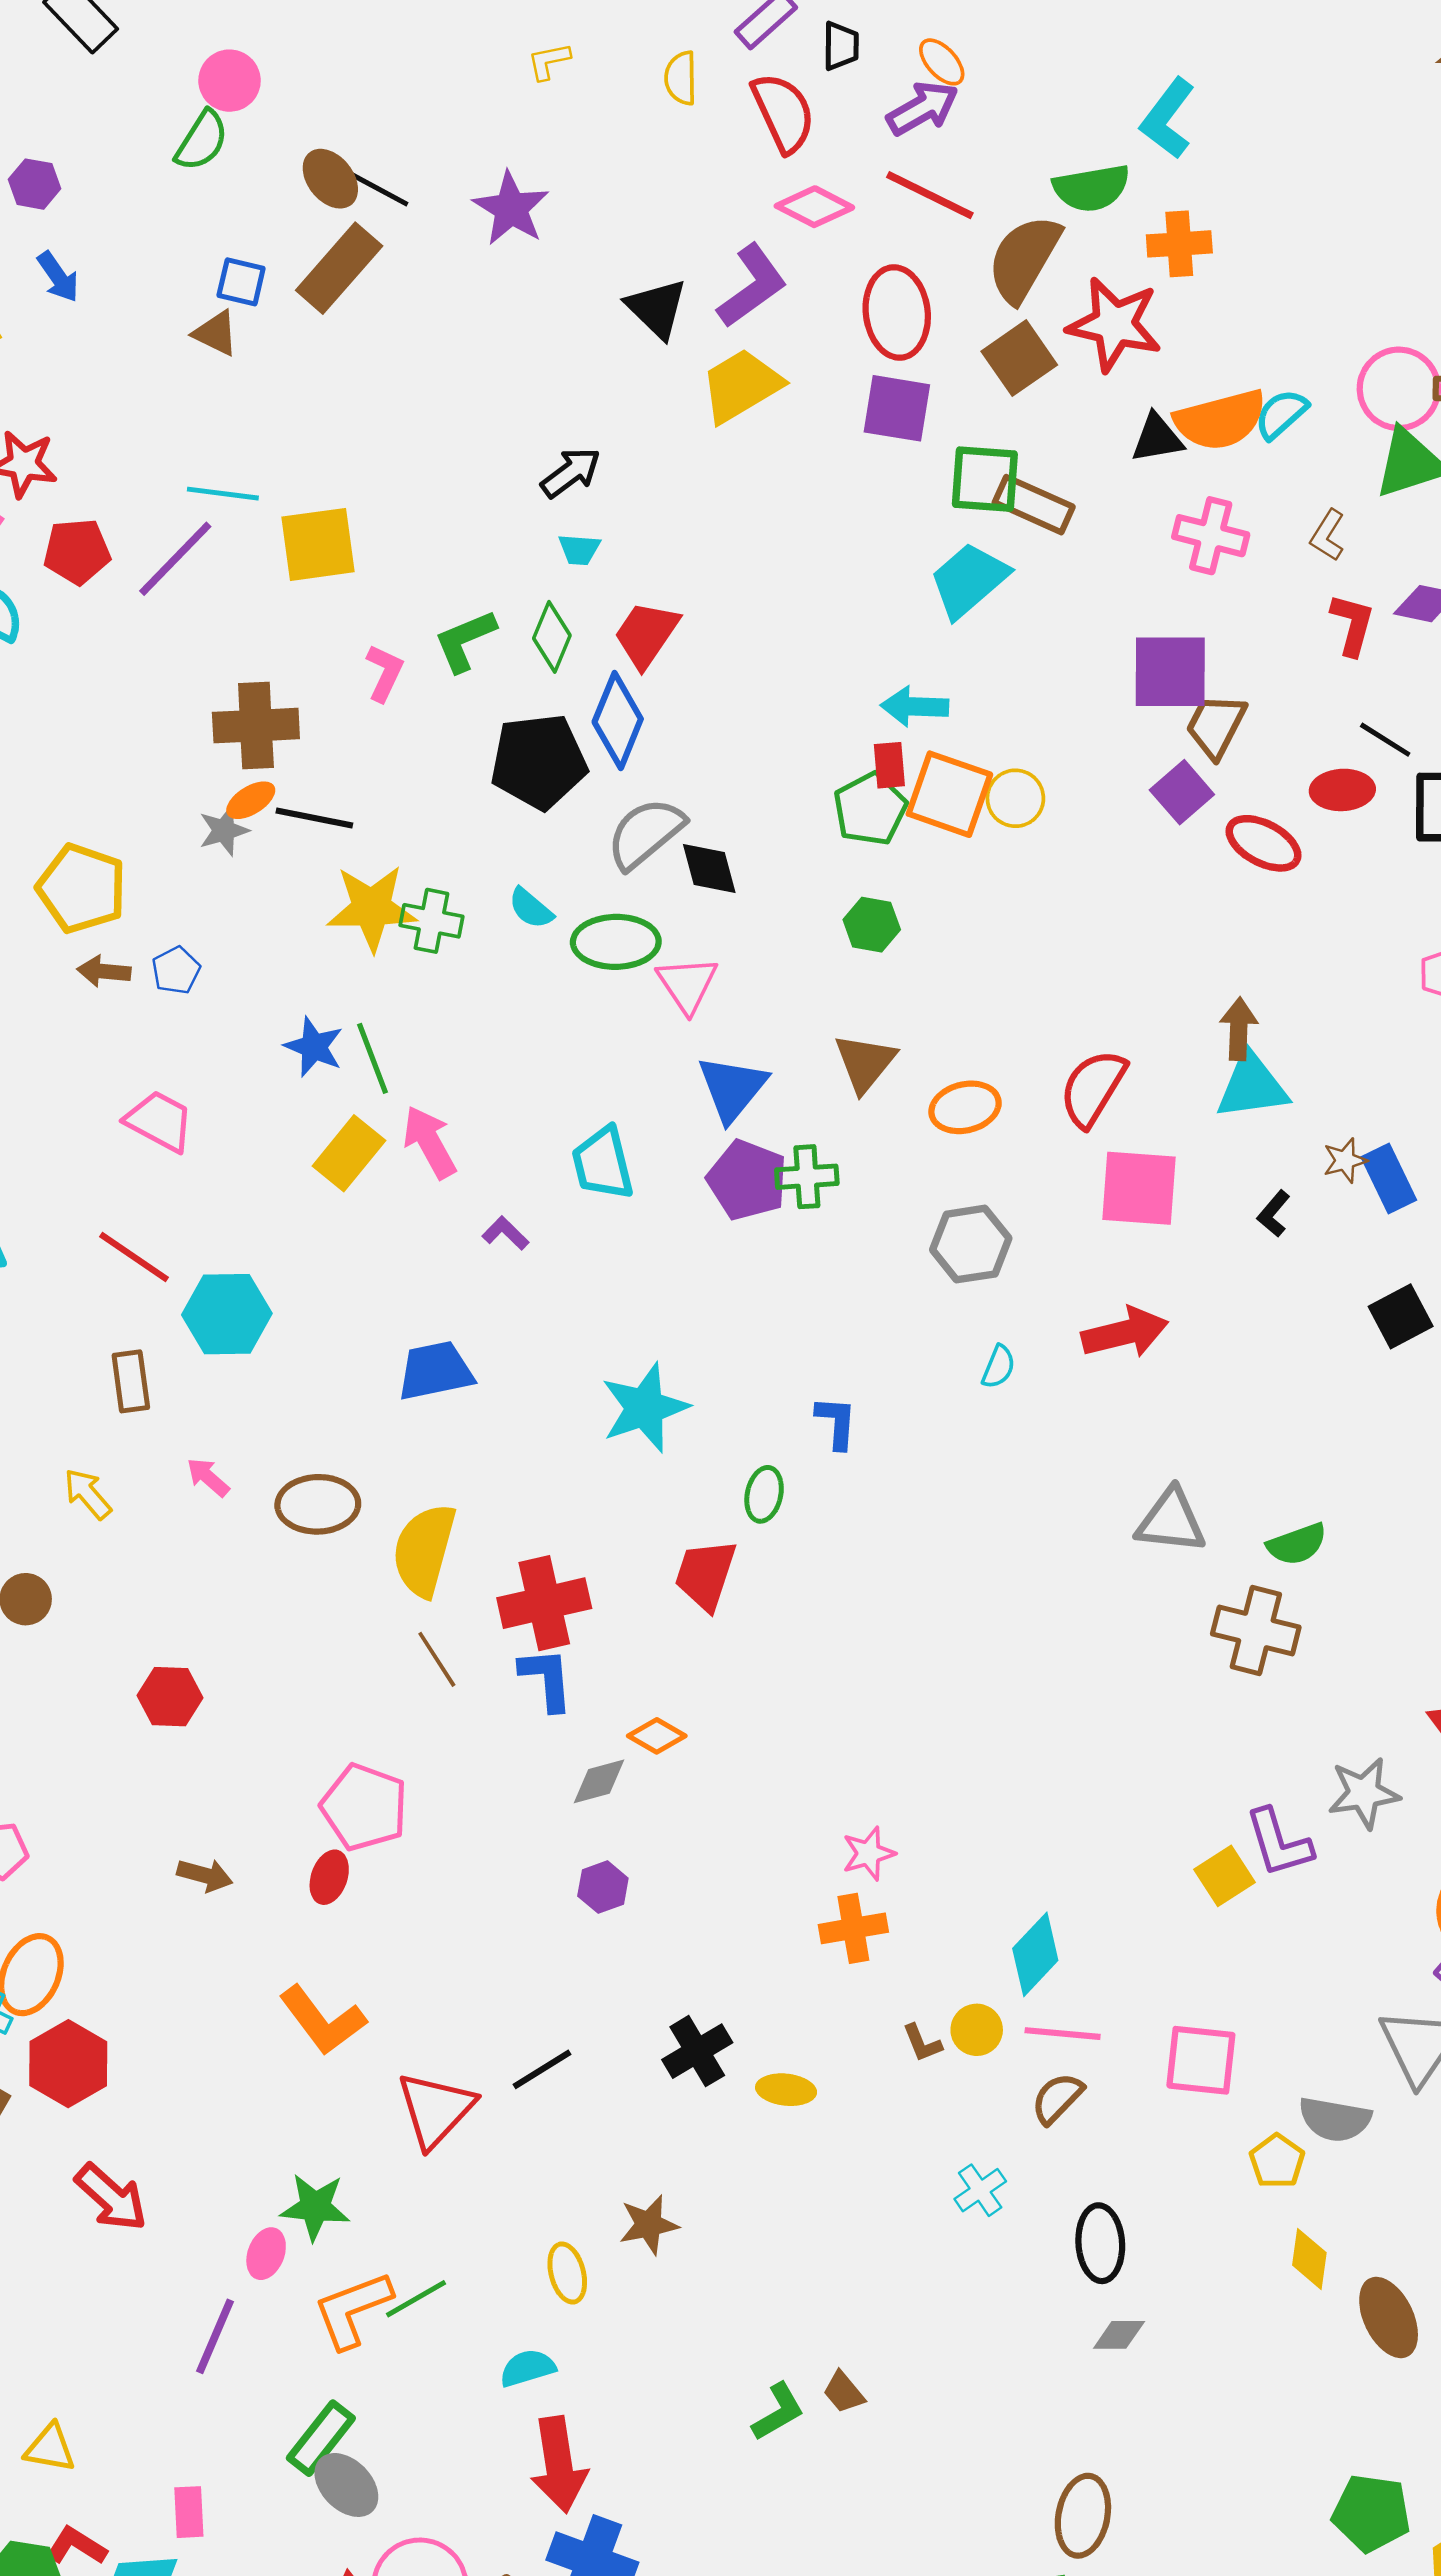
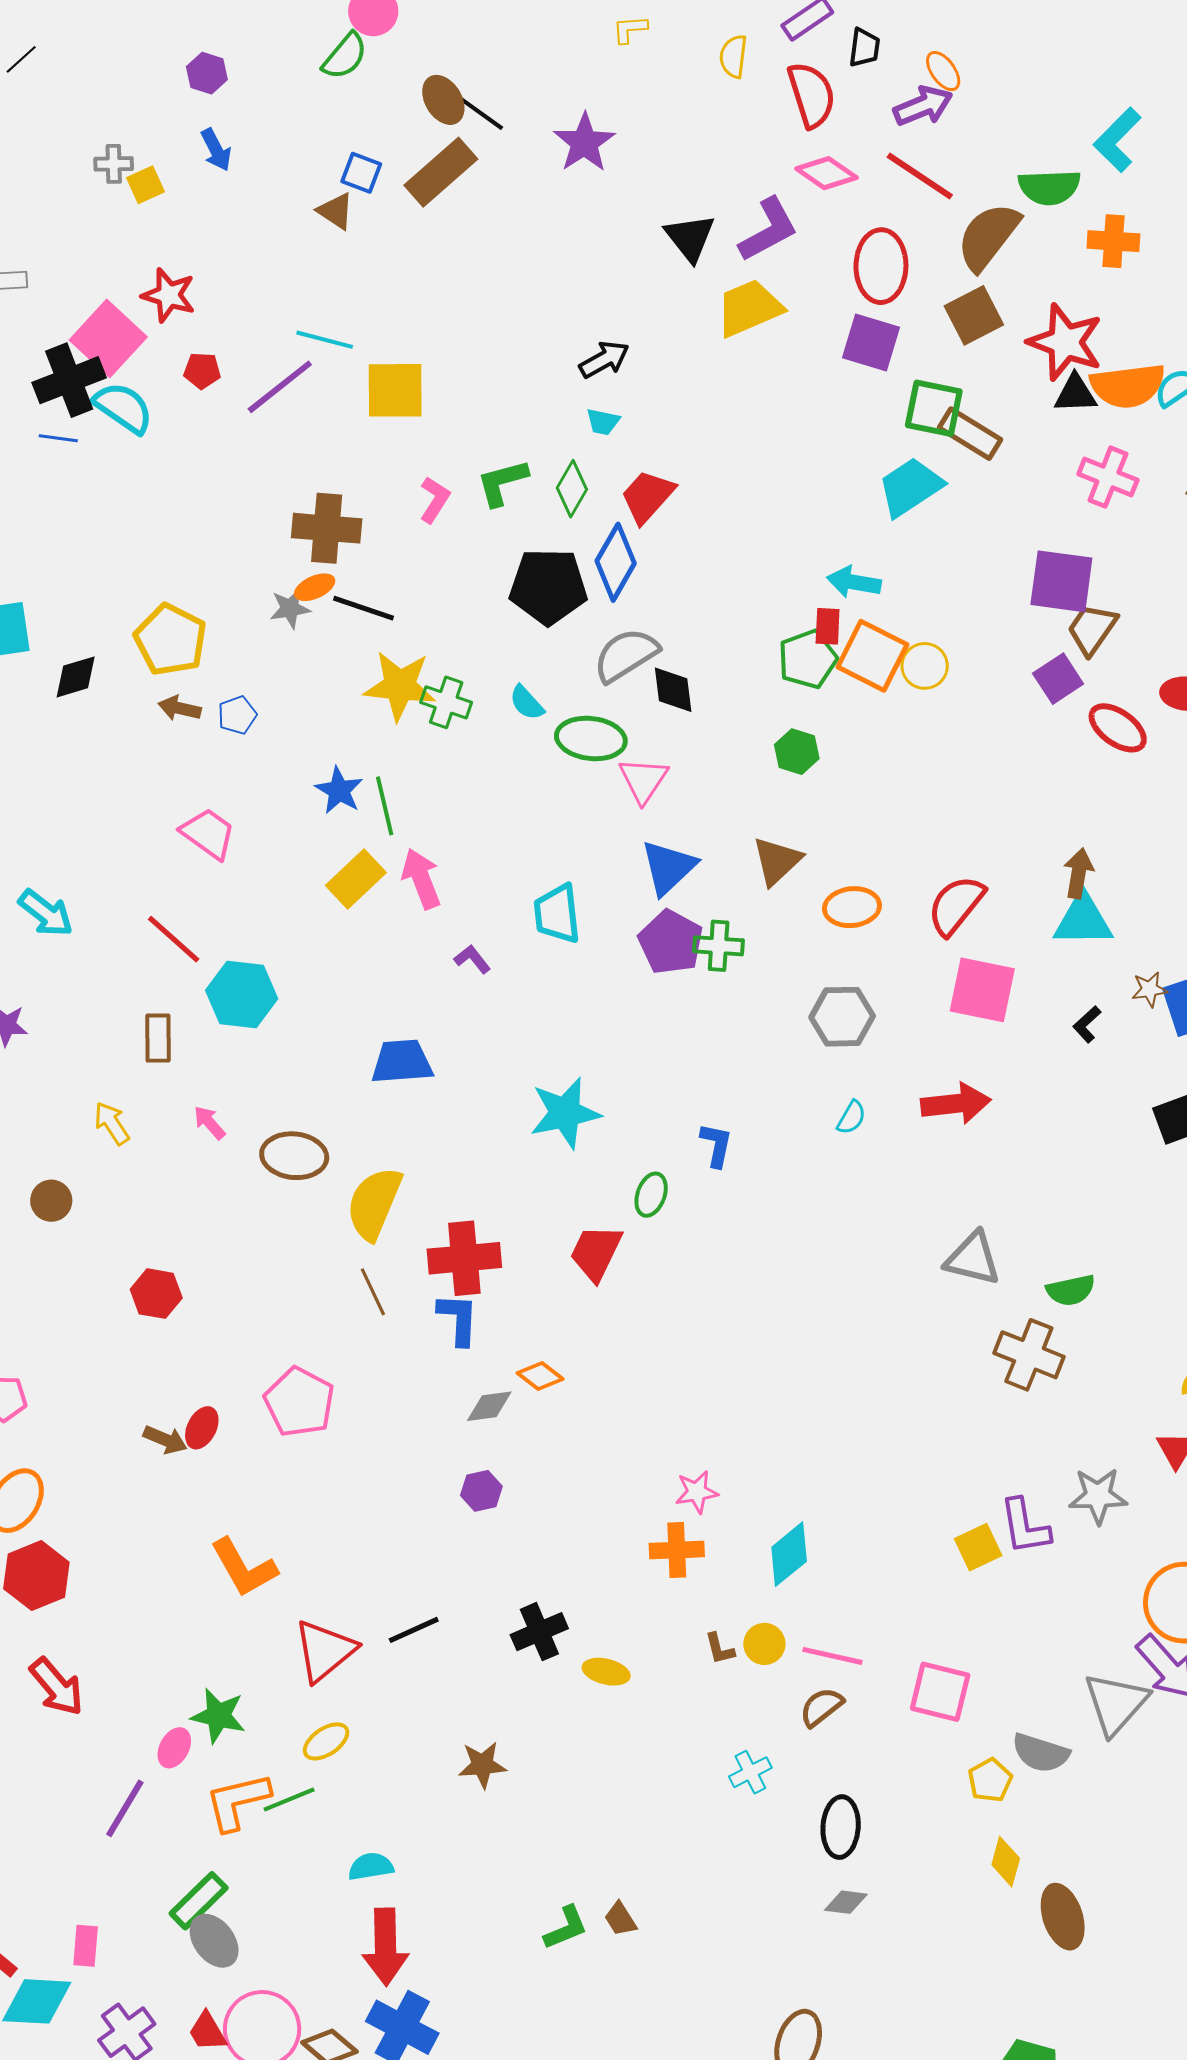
red star: (1115, 324) -> (1065, 342), moved
red pentagon: (77, 552) -> (202, 371), size x0.7
red ellipse: (329, 1877) -> (202, 1428), moved
cyan diamond: (1035, 1954) -> (789, 1554), moved
yellow ellipse: (567, 2273) -> (326, 1741), moved, turned 63

